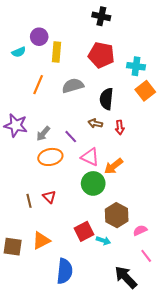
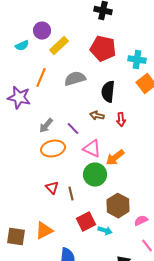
yellow rectangle: (56, 52) -> (59, 46), turned 42
purple star: (16, 125) -> (19, 98), moved
brown line: (29, 201) -> (71, 194), moved

